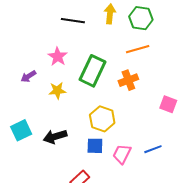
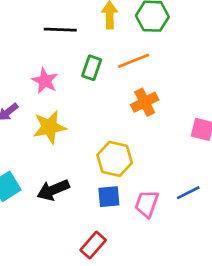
orange line: (138, 49) -> (134, 61), moved
green rectangle: (93, 71) -> (92, 68), moved, size x0.6
yellow star: (57, 91) -> (49, 127), size x1.4

